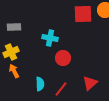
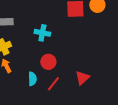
red circle: (63, 58) -> (48, 62), moved

